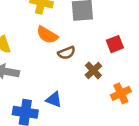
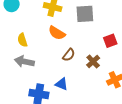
brown semicircle: (66, 53) -> (69, 55), moved, turned -32

